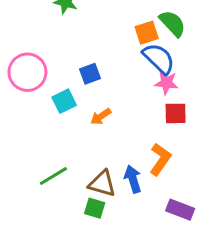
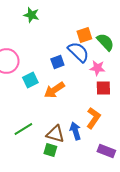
green semicircle: (172, 23) -> (105, 42), moved
blue semicircle: (159, 58) -> (78, 52), moved
blue square: (90, 74) -> (57, 62), moved
orange arrow: (101, 116) -> (54, 90), size x1.5

